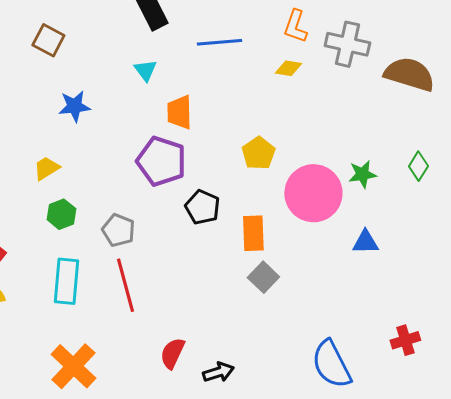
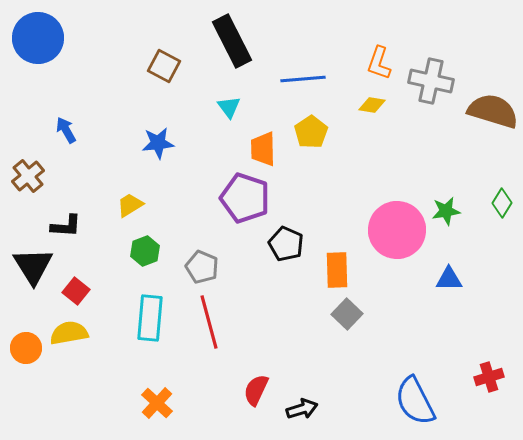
brown square: (48, 40) -> (164, 66), moved
yellow pentagon: (258, 153) -> (311, 132), moved
orange cross: (73, 366) -> (157, 403), size x0.7

